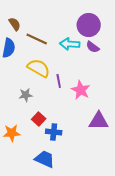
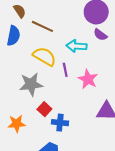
cyan arrow: (70, 44) -> (77, 46), moved
gray star: (26, 95) -> (31, 84), size x1.6

